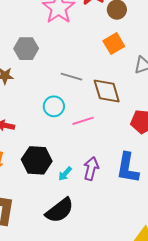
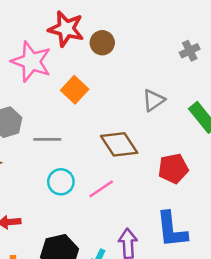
orange square: (114, 44) -> (75, 90), moved
gray line: (71, 77) -> (47, 139), moved

